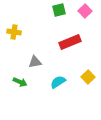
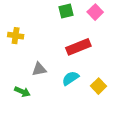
cyan semicircle: (58, 82) -> (71, 78), moved

